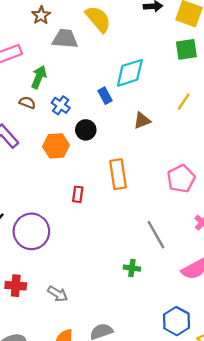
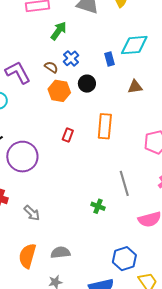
brown semicircle: (27, 103) -> (51, 67), moved

